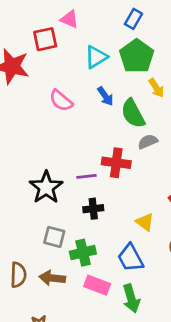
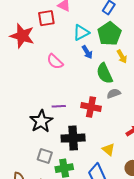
blue arrow: (105, 96) -> (87, 52), moved
purple line: (87, 176) -> (59, 106), moved
black cross: (93, 209) -> (73, 138), size x1.6

